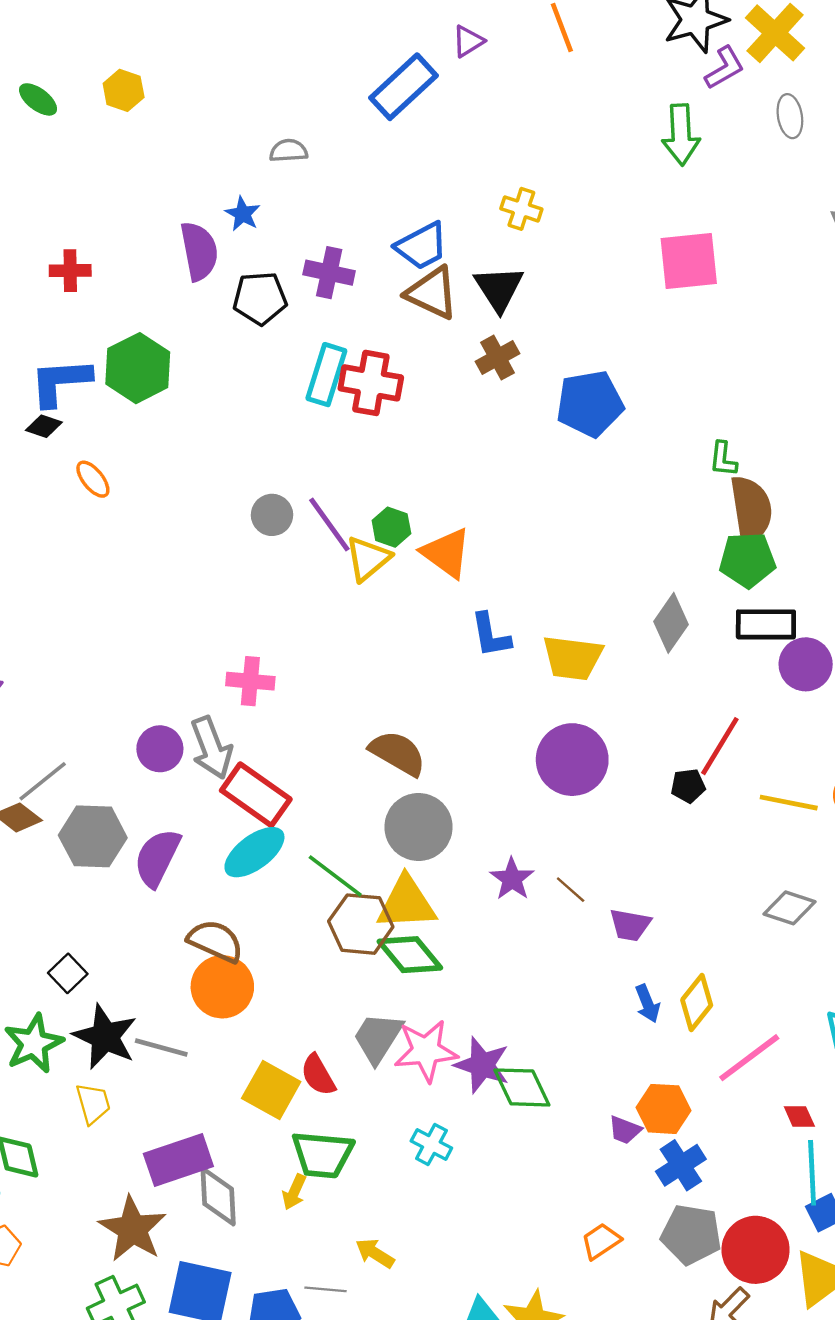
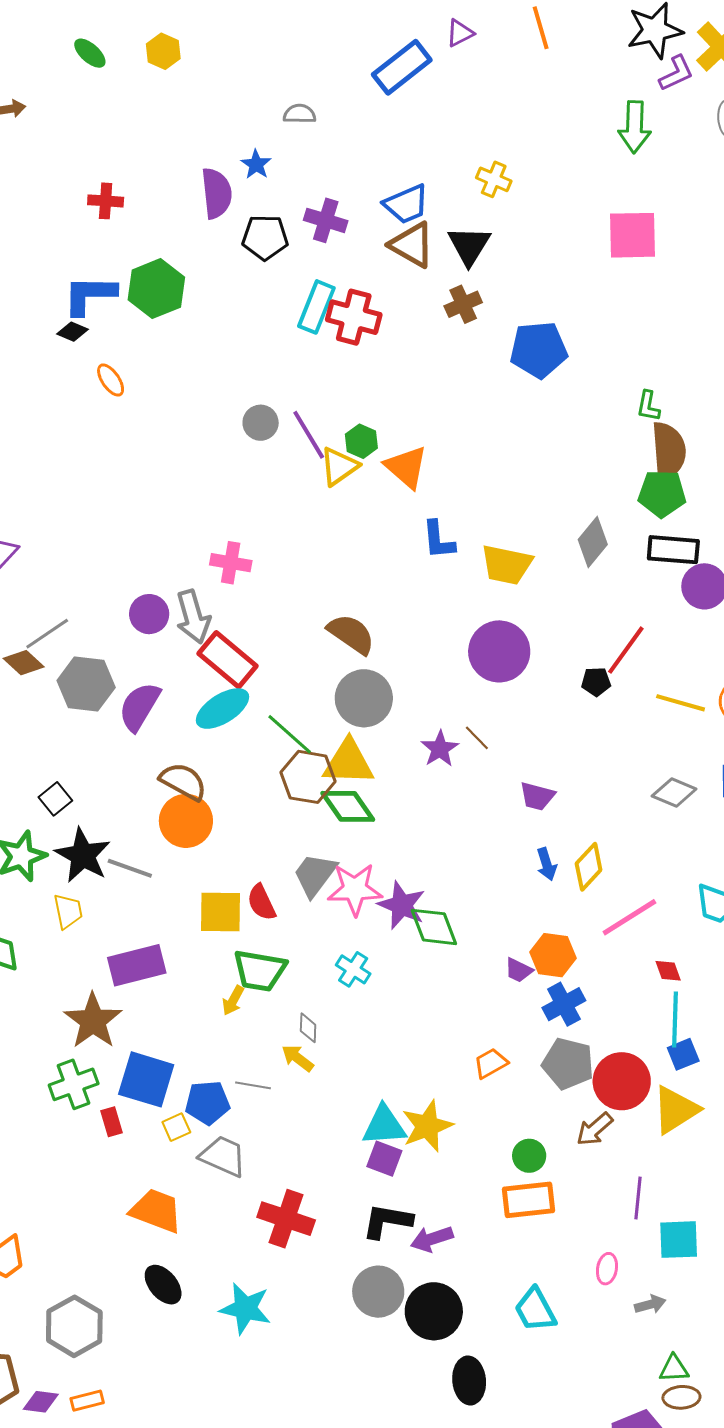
brown line: (571, 890) -> (477, 738), moved
yellow square: (271, 1090) -> (220, 912), turned -33
gray diamond: (218, 1196) -> (308, 1028), moved, size x0.6

